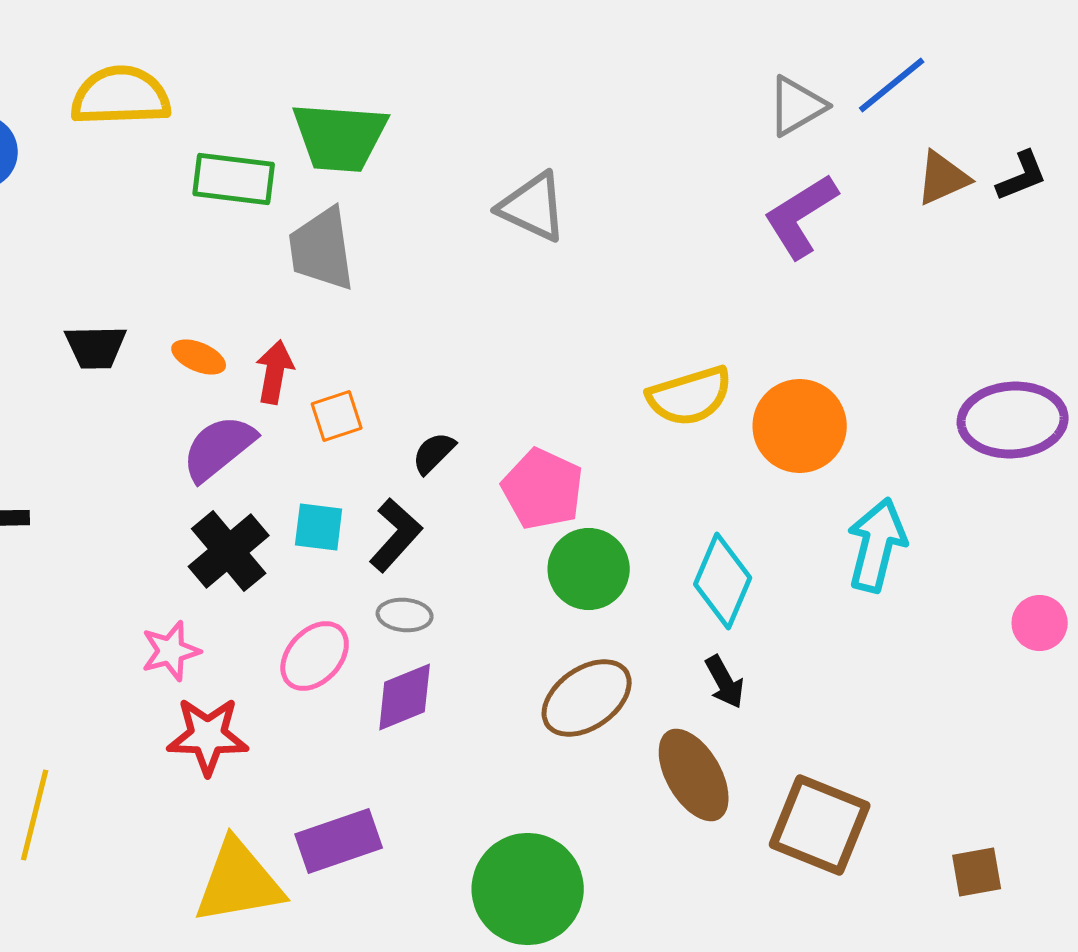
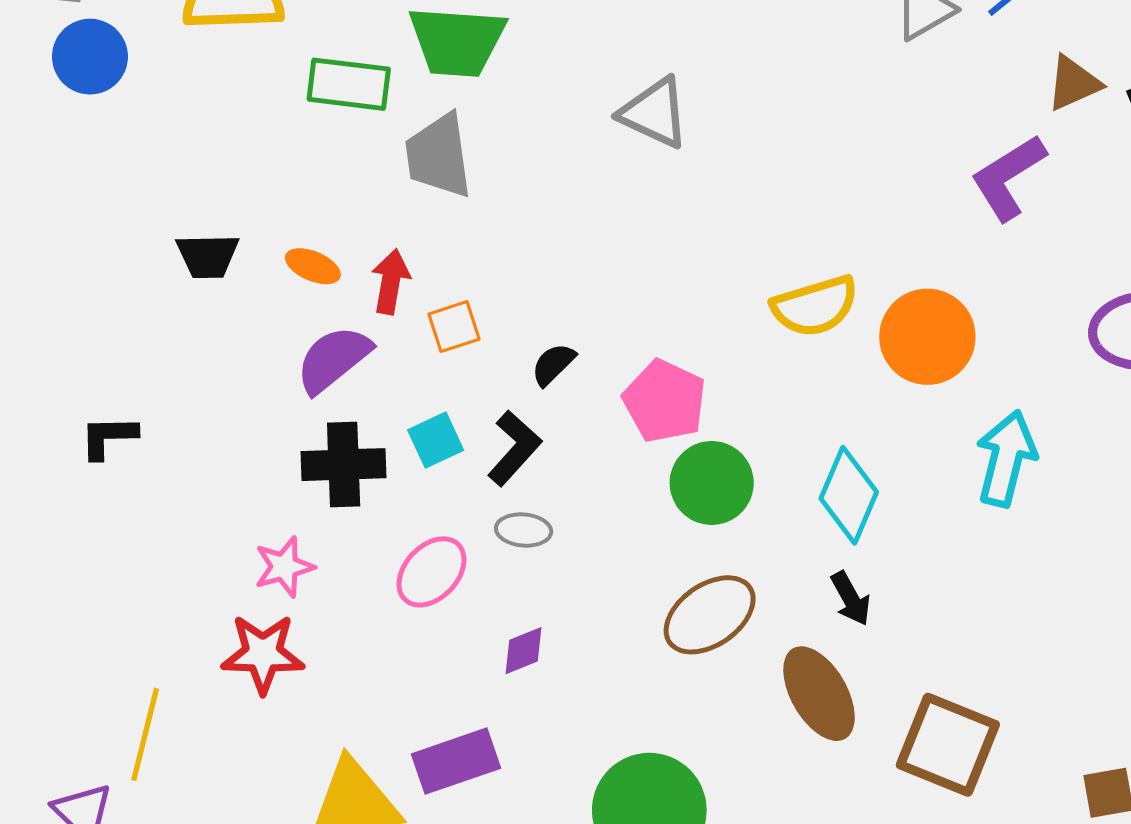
purple L-shape: (801, 216) -> (1008, 177), moved
cyan square: (319, 527) -> (436, 440), turned -32
black cross: (229, 551) -> (344, 465), turned 38
purple diamond: (405, 697) -> (524, 651), moved, size x0.7
red star: (208, 736) -> (263, 654), moved

